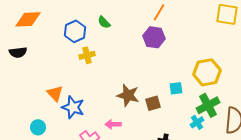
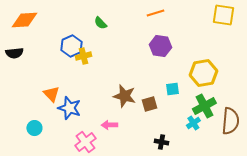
orange line: (159, 12) -> (155, 13), turned 42
blue hexagon: (75, 31) -> (71, 46), moved
purple hexagon: (154, 37) -> (160, 46), moved

